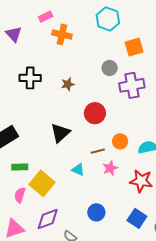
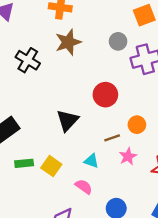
black cross: (30, 78) -> (28, 60), turned 35
brown star: (68, 84) -> (68, 42), moved, size x1.6
yellow square: (42, 183) -> (51, 166), moved, size x0.7
pink semicircle: (20, 195) -> (84, 187), moved, turned 112

